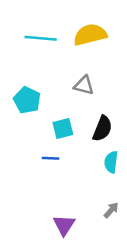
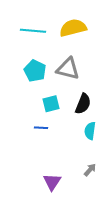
gray triangle: (84, 85) -> (68, 69), size x1.4
cyan pentagon: (27, 100) -> (35, 71), moved

